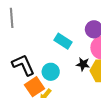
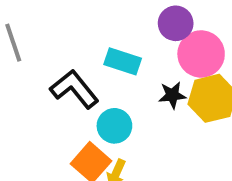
black L-shape: (23, 65) -> (74, 89), moved

